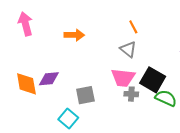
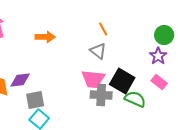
gray cross: (131, 94) -> (101, 95), size x1.5
gray square: (85, 95) -> (35, 100), moved

